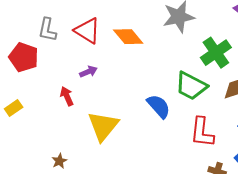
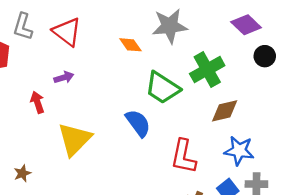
orange diamond: (128, 37) -> (130, 45), moved, size x0.7
green trapezoid: (191, 86) -> (162, 88), moved

